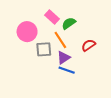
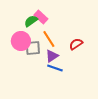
green semicircle: (69, 23) -> (31, 21), moved
pink circle: (27, 32) -> (21, 41), moved

